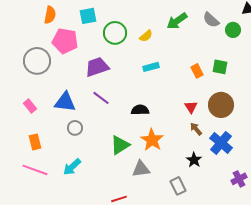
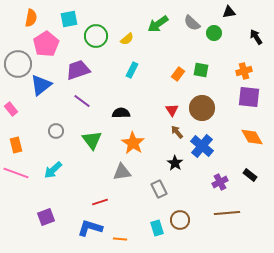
pink pentagon: (65, 41) -> (46, 44), turned 30
cyan rectangle: (151, 67) -> (132, 70), turned -49
orange rectangle: (197, 71) -> (178, 74), turned 64
blue triangle: (65, 102) -> (41, 85), moved, turned -45
green triangle: (120, 145) -> (92, 140), moved, turned -35

